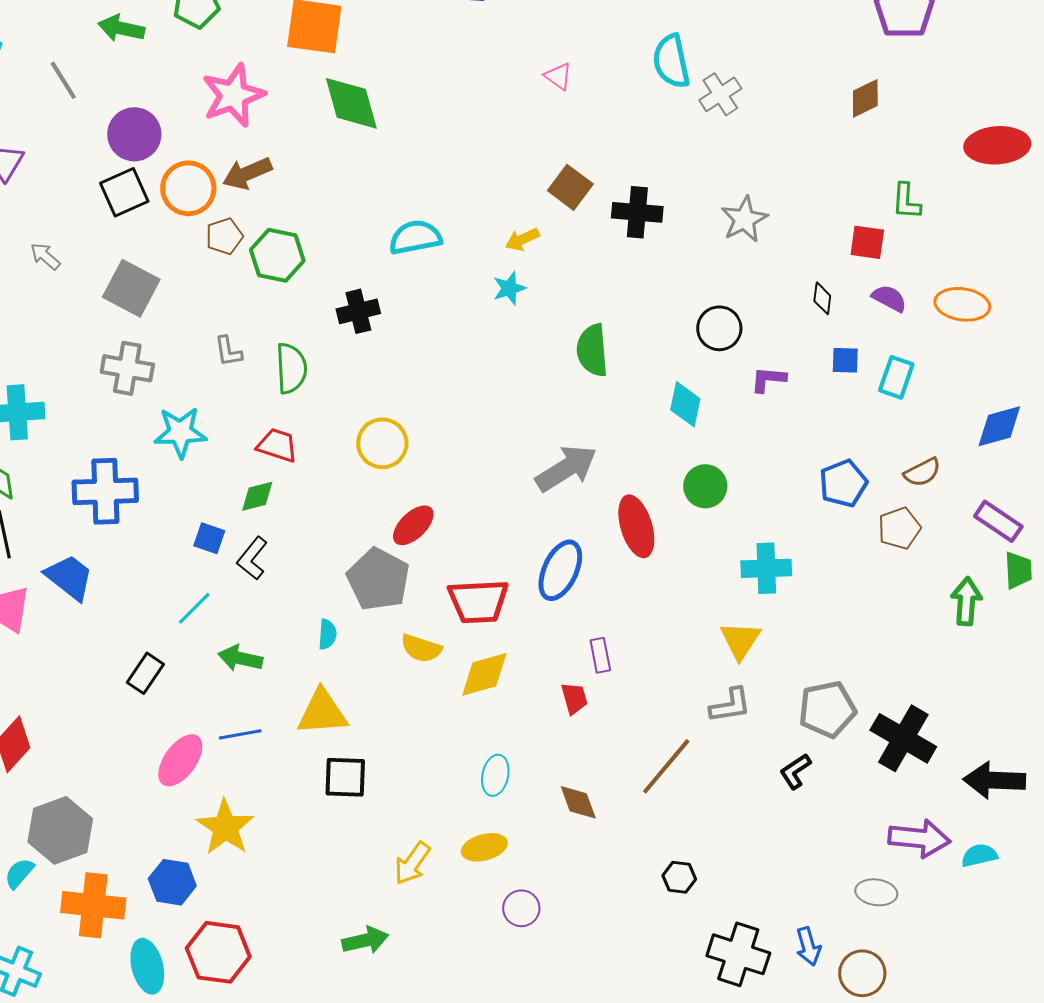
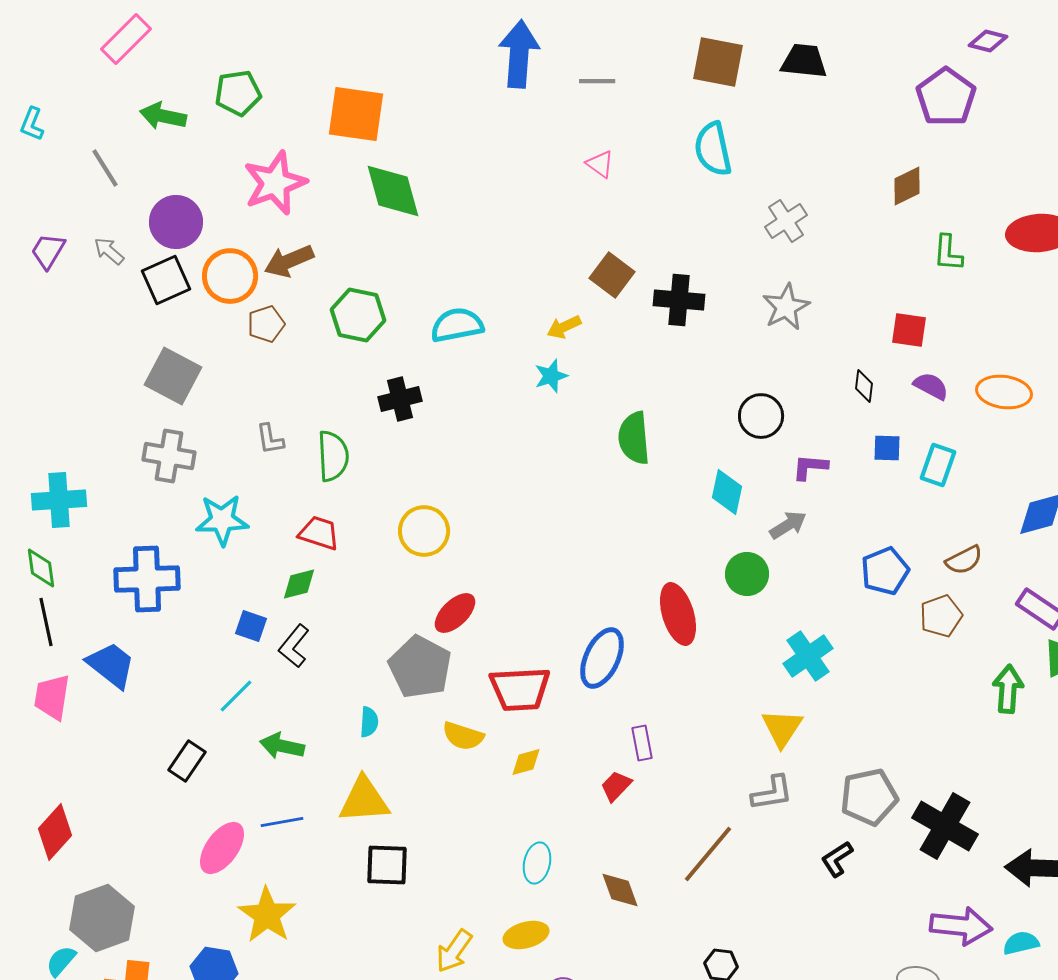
gray cross: (720, 94) -> (786, 221), moved
green L-shape: (906, 201) -> (948, 253), moved
green hexagon: (277, 255) -> (358, 315), moved
gray arrow: (45, 256) -> (109, 251), moved
gray arrow: (566, 468) -> (788, 525), moved, size x0.6
cyan cross: (766, 568) -> (808, 656), turned -33
yellow diamond: (484, 674) -> (526, 762), size x0.6
red trapezoid: (574, 698) -> (616, 786), turned -120

